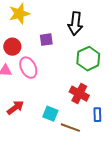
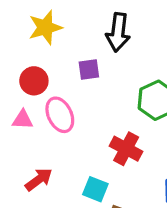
black arrow: (75, 24) -> (118, 32), moved
red cross: (79, 94) -> (126, 149), moved

